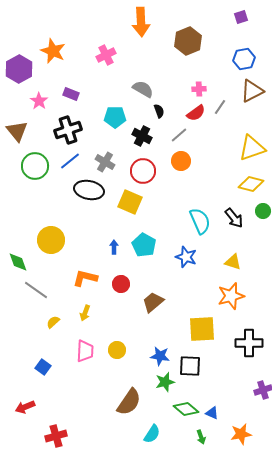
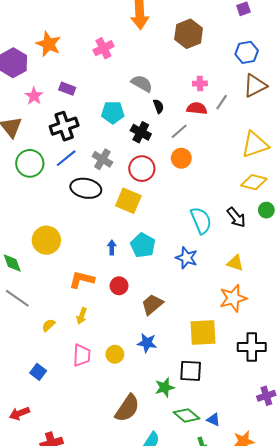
red semicircle: (196, 113) -> (197, 108), turned -138
gray line: (36, 290) -> (17, 298), moved
blue star: (160, 356) -> (147, 343), moved

